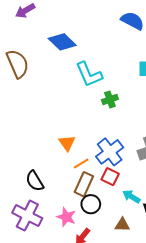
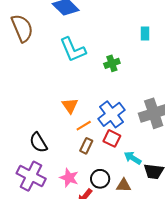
cyan L-shape: (89, 74) -> (73, 50), moved
brown rectangle: (84, 184) -> (86, 146), size x0.7
black circle: (91, 204) -> (100, 179), moved

